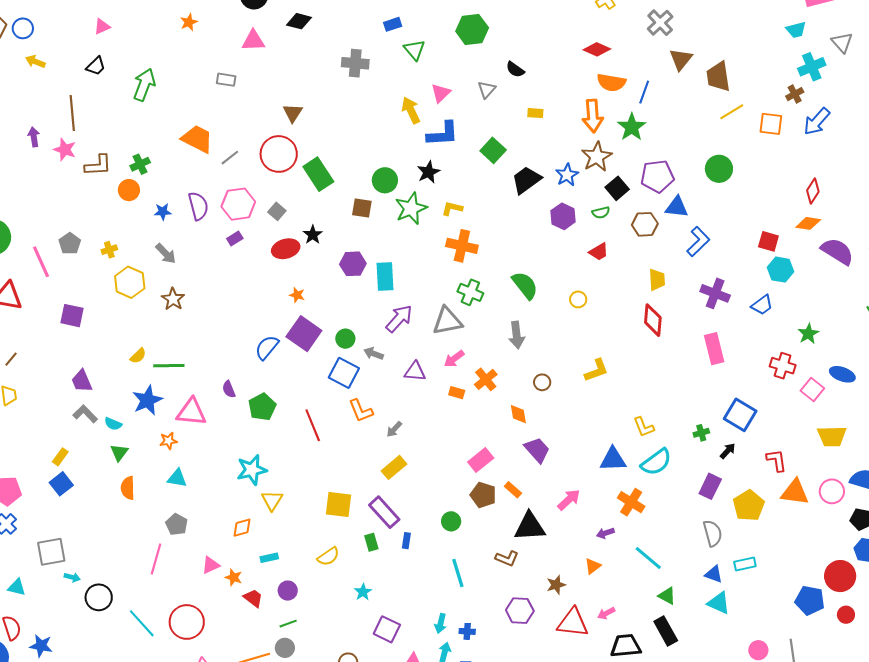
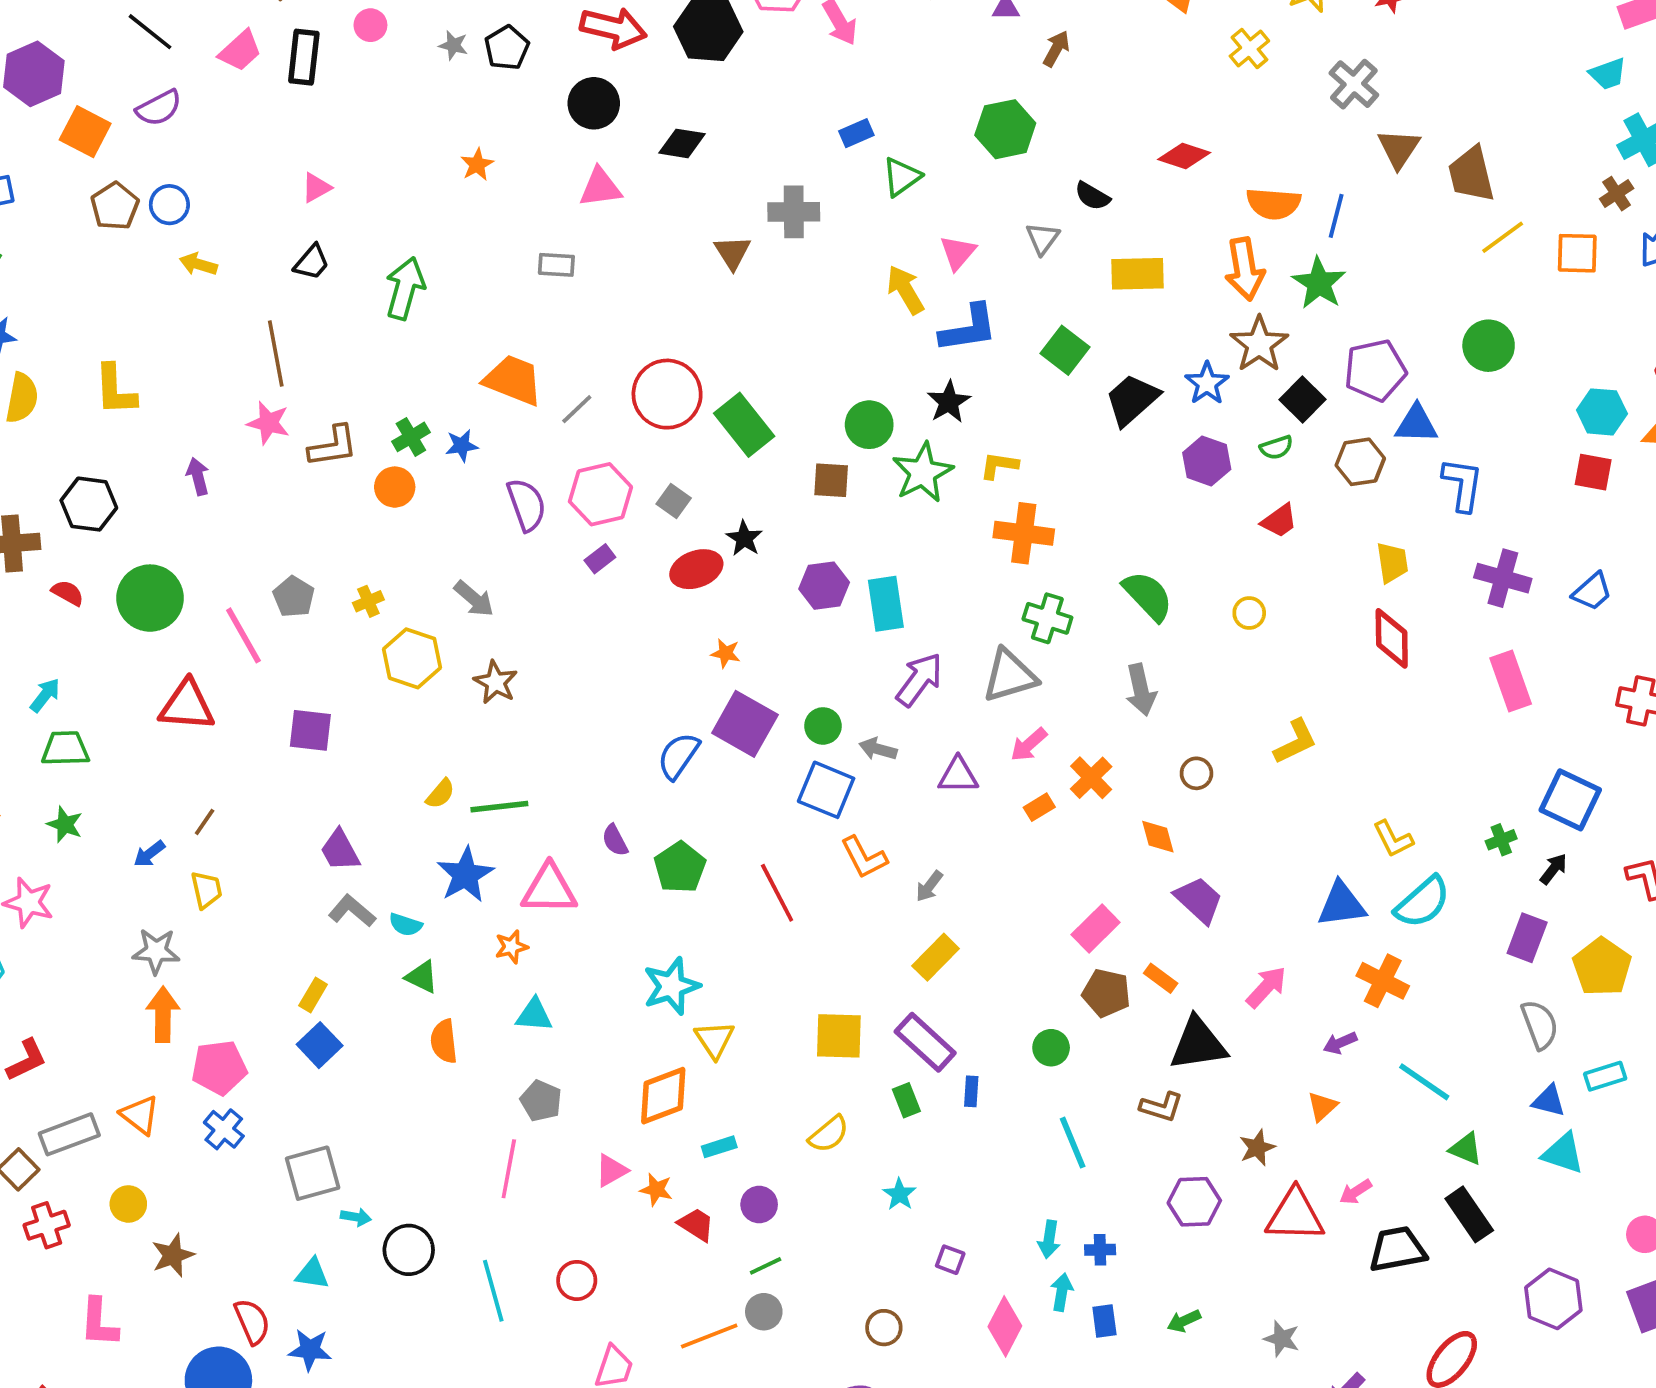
red diamond: (597, 49) -> (1184, 156), moved
green triangle: (414, 50) -> (902, 177), turned 40
brown triangle: (293, 113) -> (732, 252), moved
yellow rectangle: (535, 113) -> (1137, 274), size x1.8
purple arrow: (34, 137) -> (198, 476), moved
blue star: (163, 212) -> (462, 446), moved
blue L-shape: (698, 242) -> (1463, 484), turned -32
cyan hexagon: (781, 270) -> (1602, 412), moved
orange rectangle: (457, 393) -> (1039, 807), turned -42
green triangle: (119, 452) -> (422, 977), turned -36
orange diamond: (242, 528) -> (663, 1096), size x1.6
cyan triangle: (17, 587) -> (312, 1274), moved
red circle: (187, 622) -> (577, 1280), size x0.6
cyan line: (142, 623) -> (493, 1291), turned 32
purple square: (387, 629) -> (950, 1260), size x0.6

